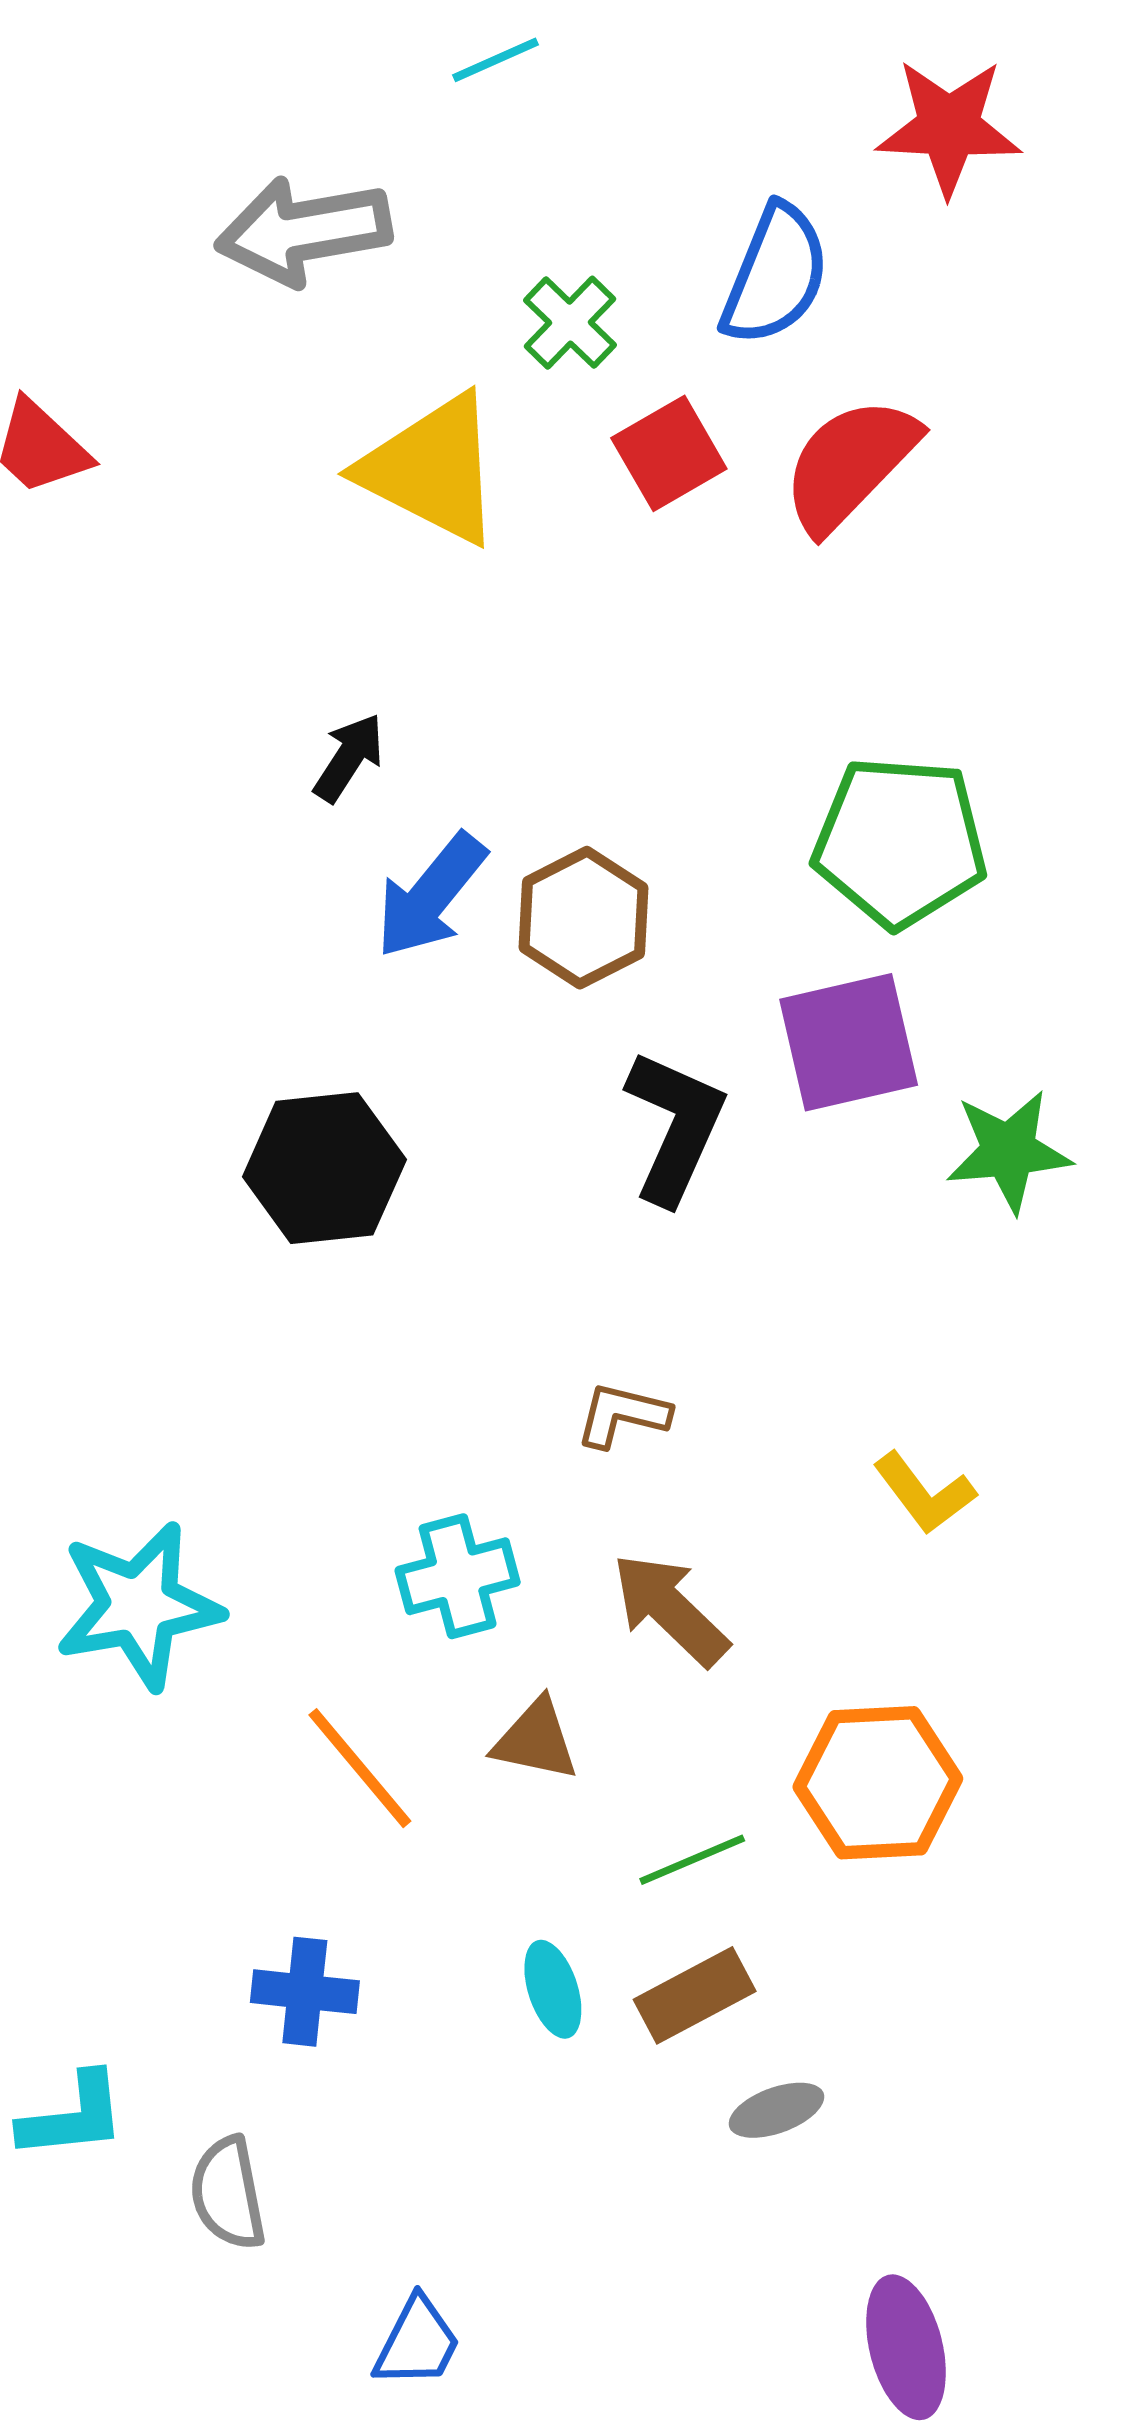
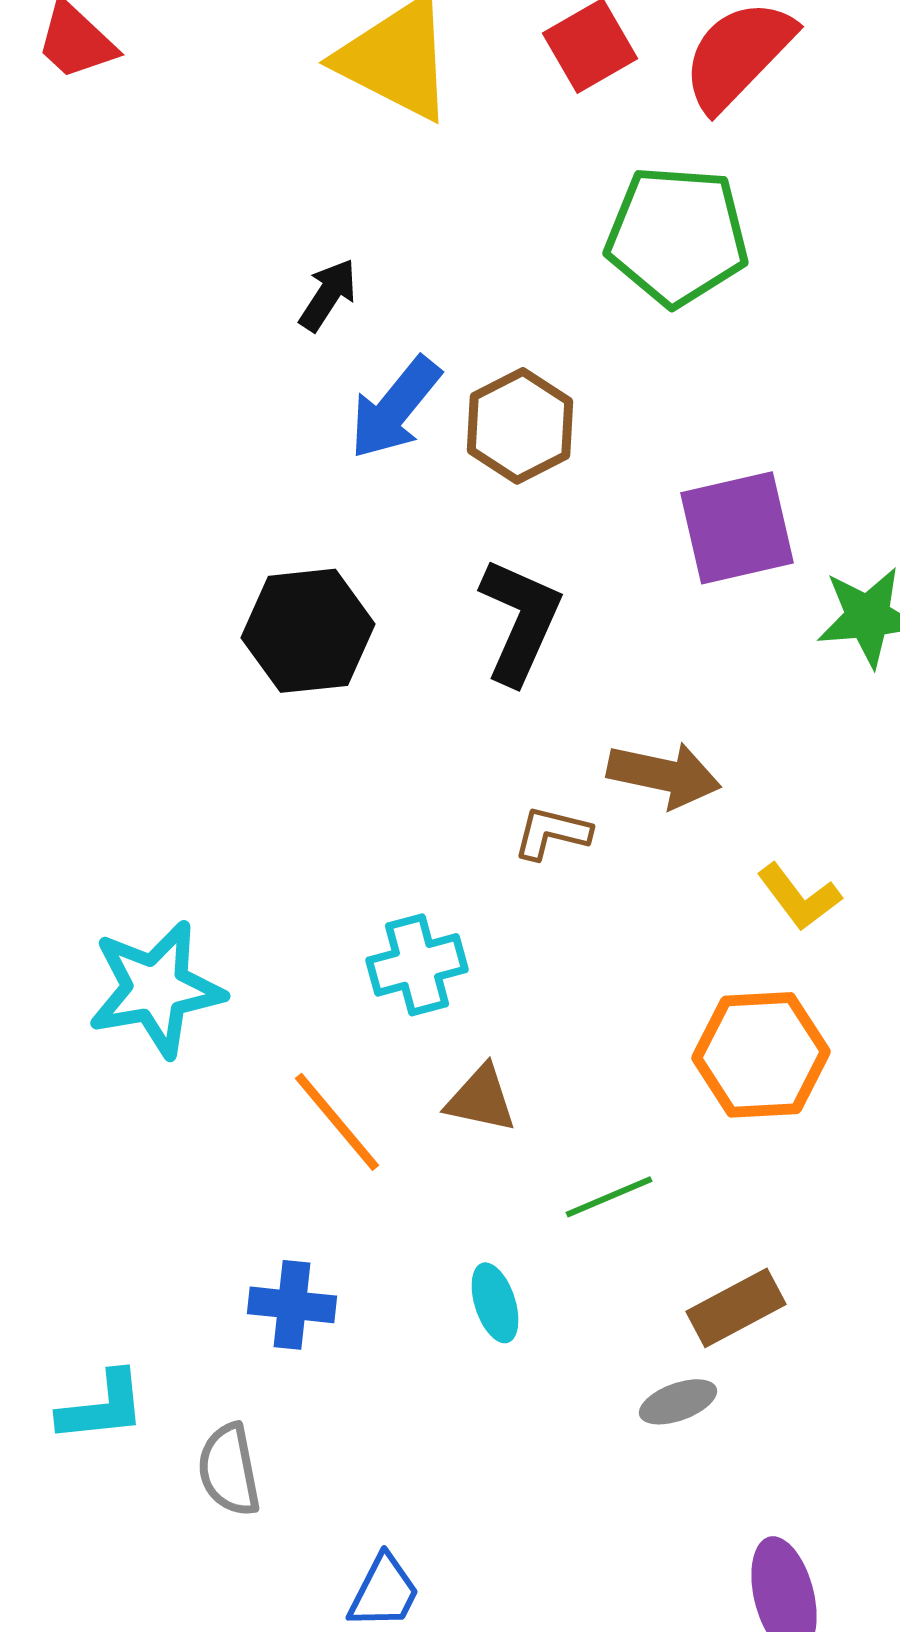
green pentagon: (900, 842) -> (677, 236), moved
black L-shape: (675, 1127) -> (520, 621), moved
brown arrow: (670, 1609) -> (664, 775), moved, turned 148
orange hexagon: (878, 1783) -> (761, 1055), moved
brown rectangle: (695, 1995) -> (736, 1308), moved

